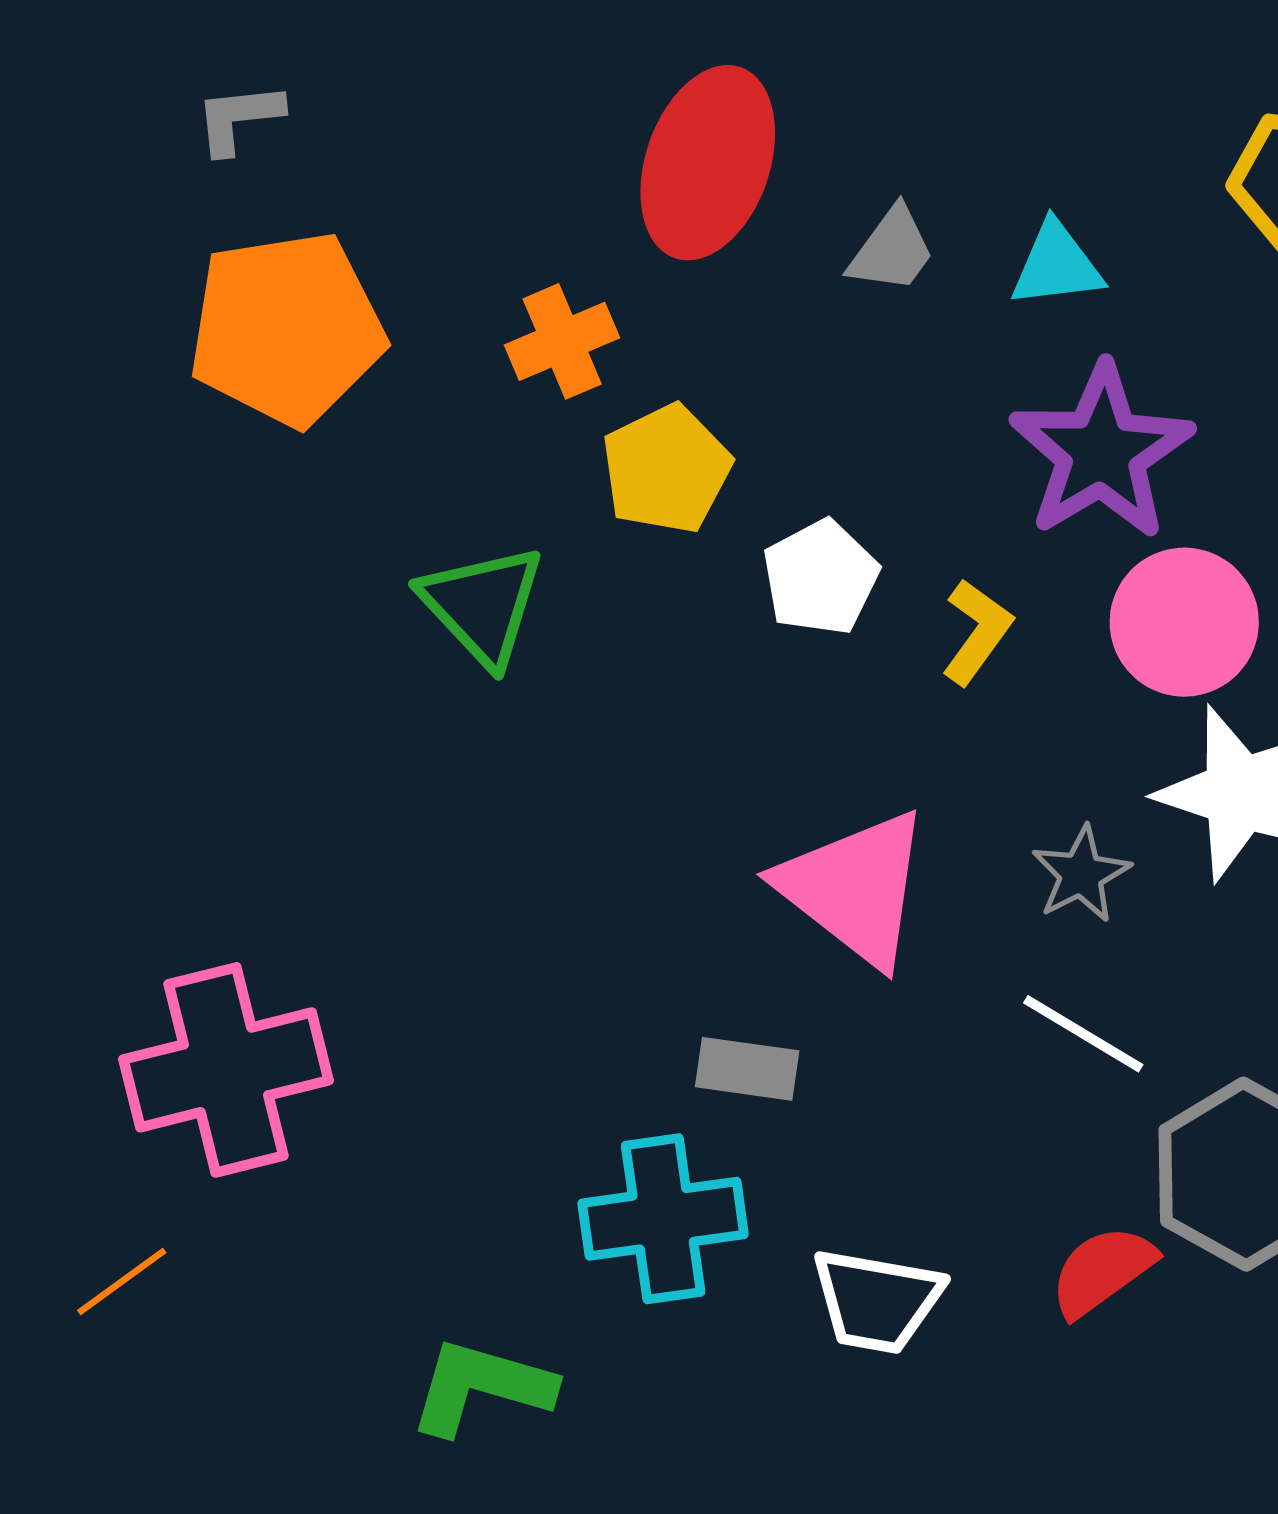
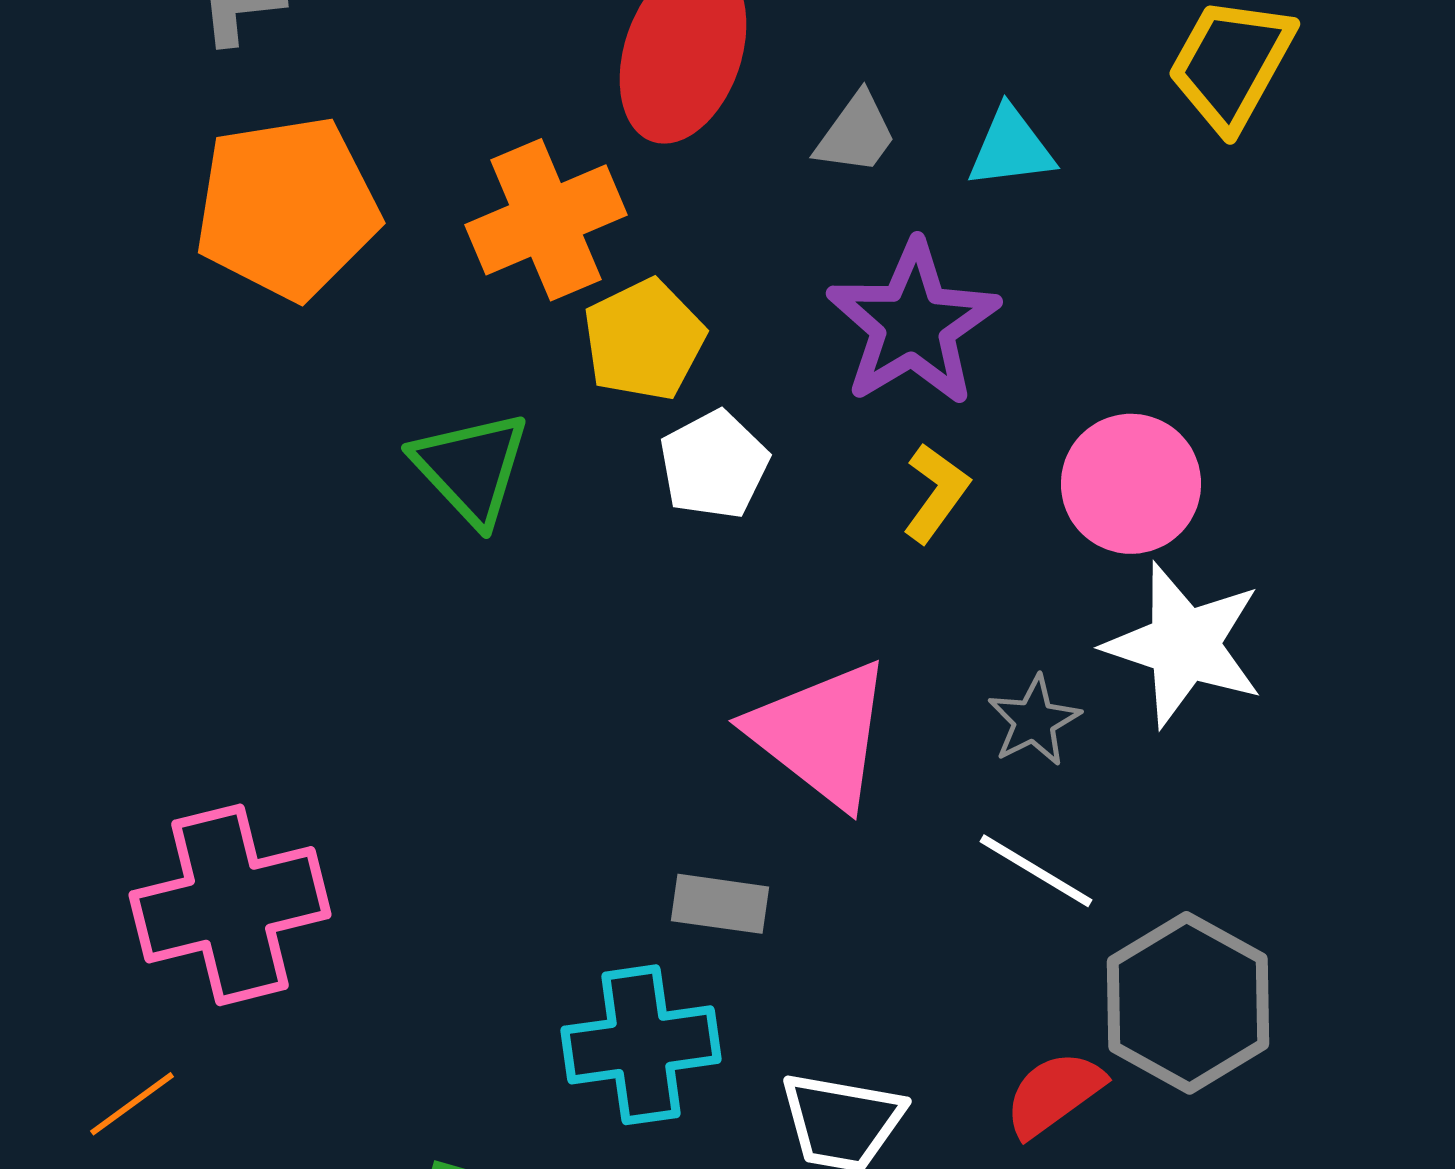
orange cross: (562, 341) -> (546, 220), size x1.5
purple star: (1101, 452) -> (913, 324), moved
white pentagon: (820, 577) -> (714, 465), moved

